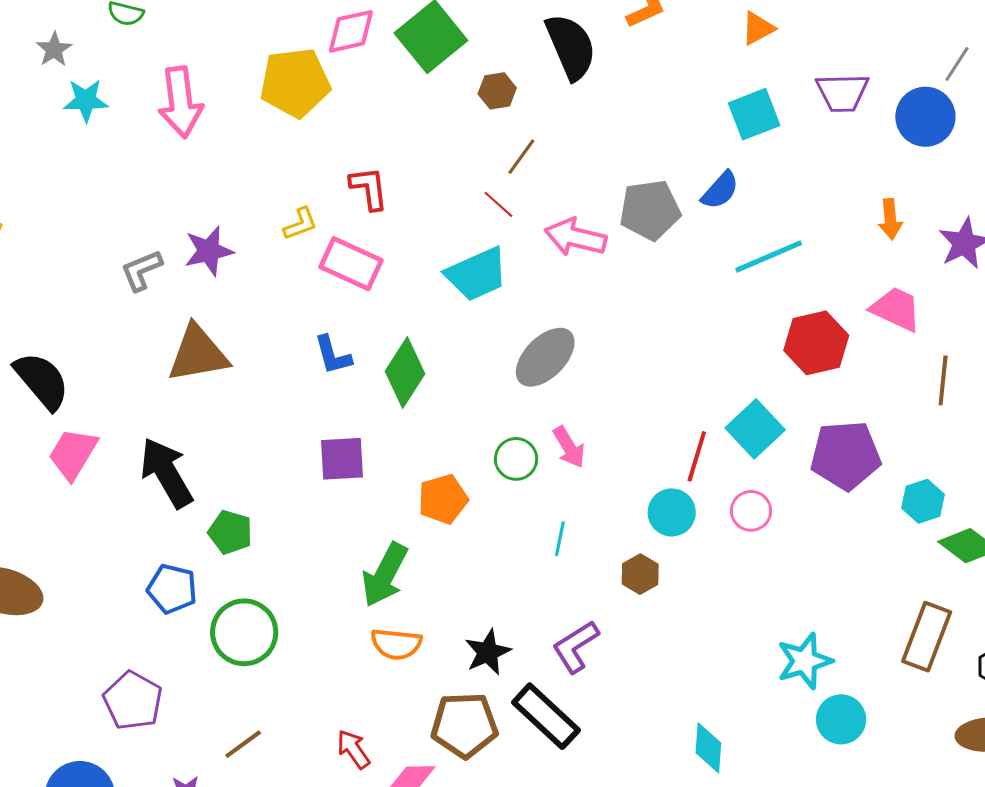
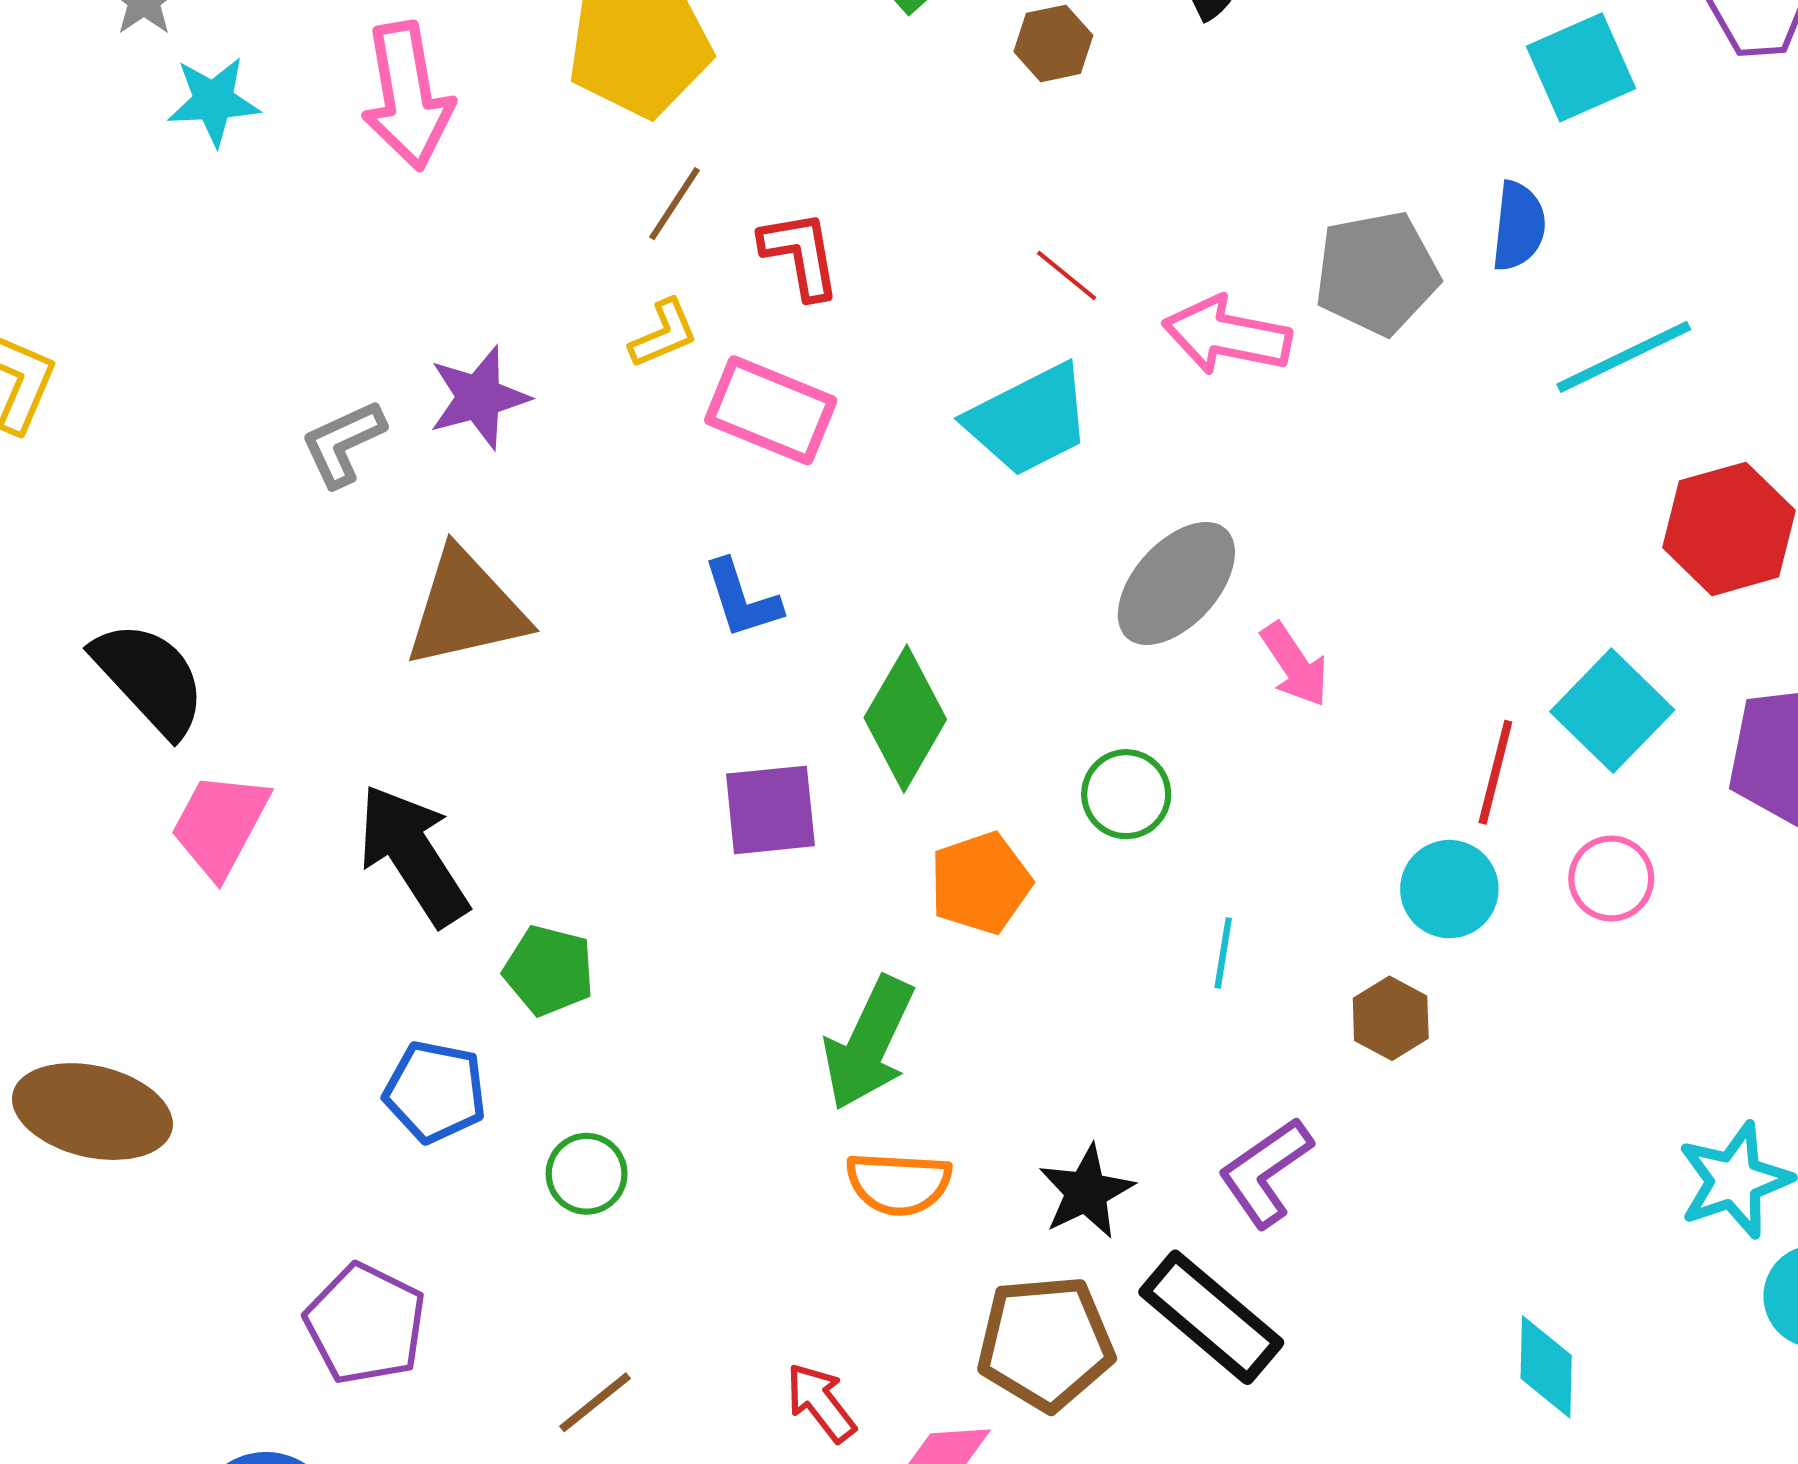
brown line: (521, 157) -> (674, 204), moved
blue semicircle: (720, 190) -> (1519, 226), turned -33
green diamond: (405, 372) -> (905, 719), moved
pink arrow: (569, 447) -> (1295, 665), moved
green circle: (244, 632) -> (587, 1174), size x0.6

